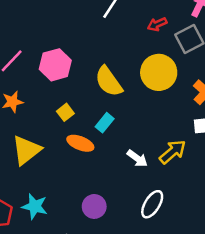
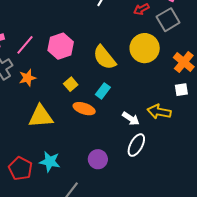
yellow triangle: (26, 150) -> (41, 116), turned 36
yellow arrow: (173, 152) -> (159, 112), turned -125
white ellipse: (152, 204) -> (136, 145), moved

